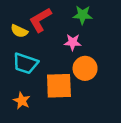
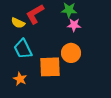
pink star: (73, 42) -> (74, 25), moved
cyan trapezoid: (25, 63) -> (23, 49), turned 45

